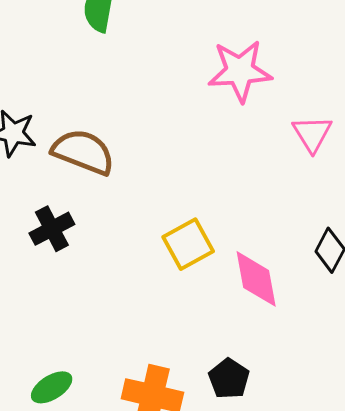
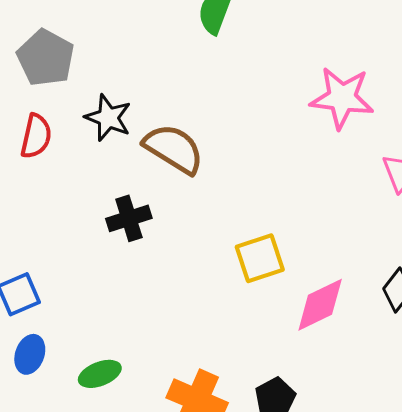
pink diamond: (256, 279) -> (320, 305), turned 64

